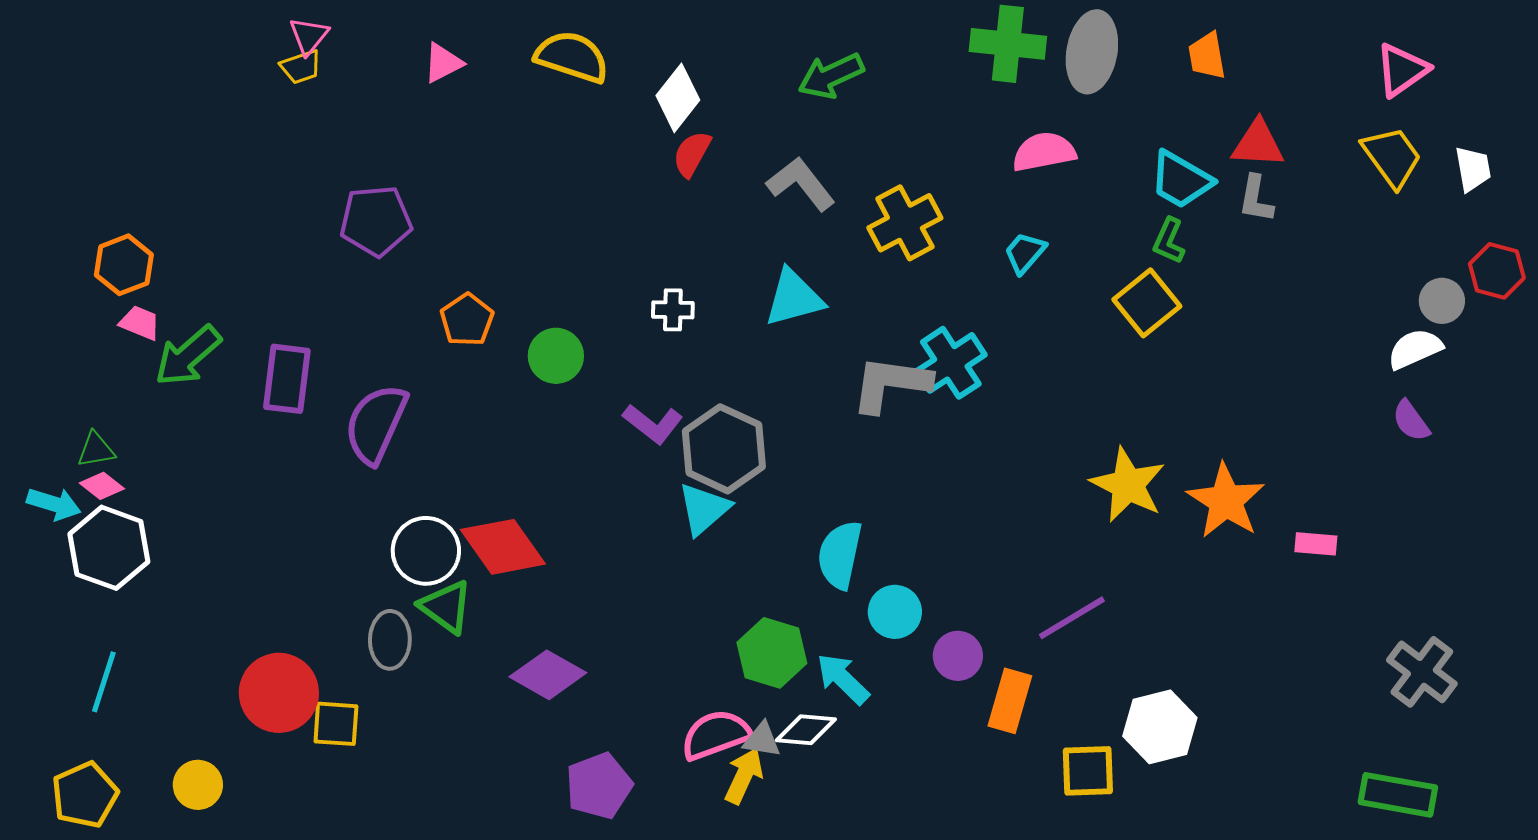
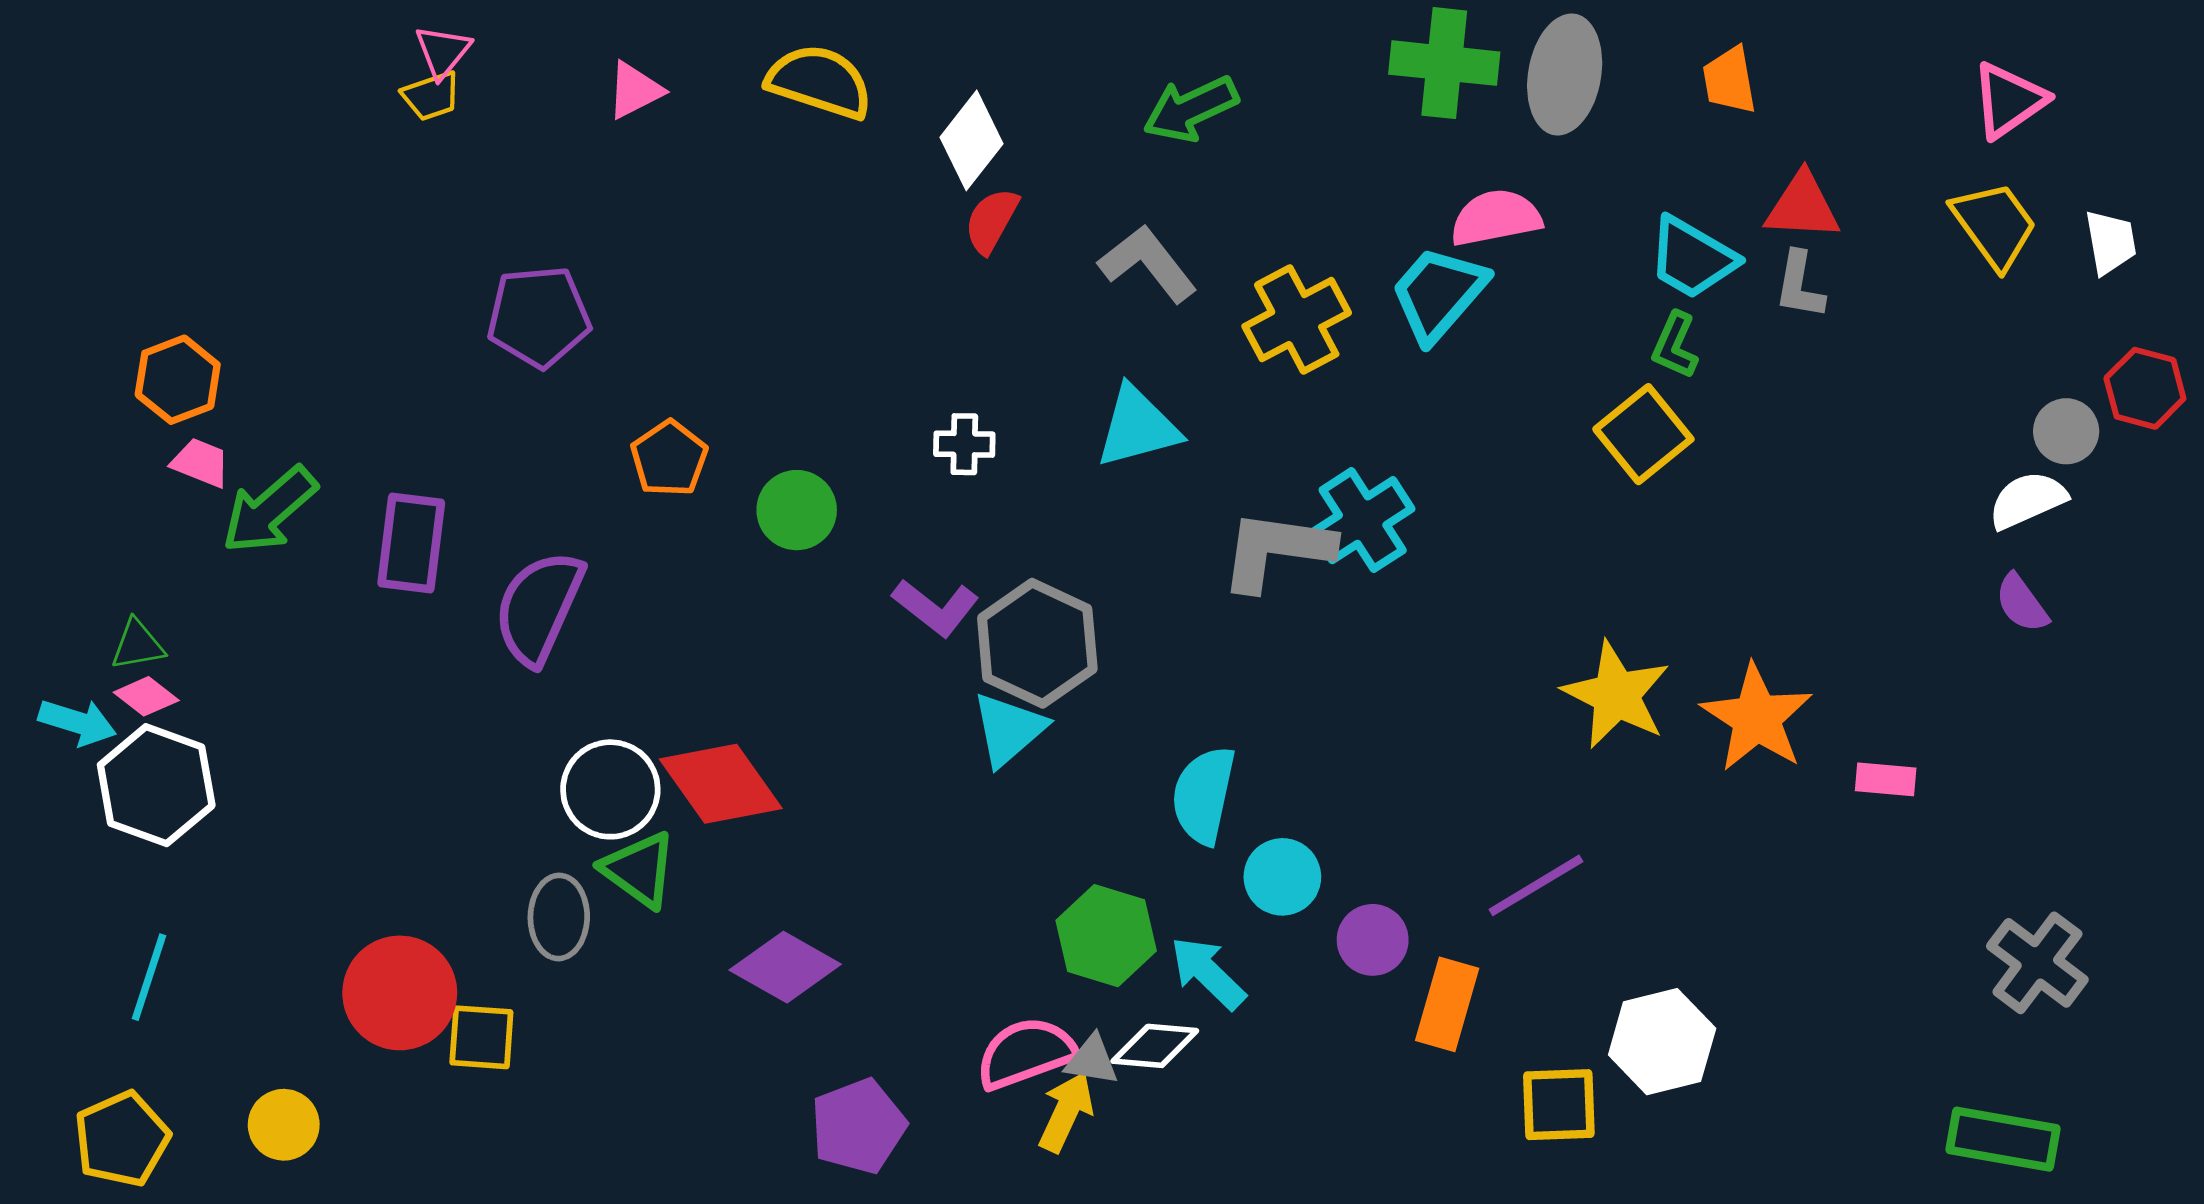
cyan trapezoid: (1025, 253) -> (1439, 294), moved, size x1.6

